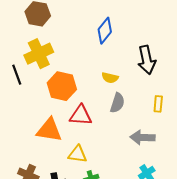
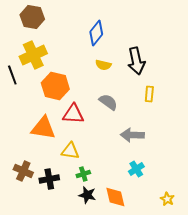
yellow semicircle: (110, 78) -> (103, 65), moved
gray semicircle: (117, 103) -> (108, 102), turned -72
yellow rectangle: (158, 104) -> (149, 94), moved

